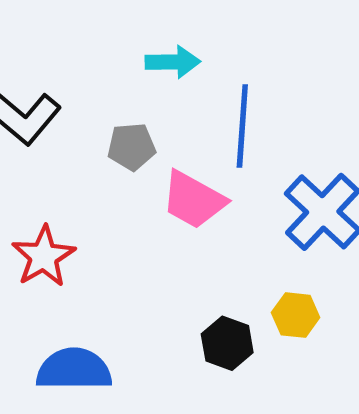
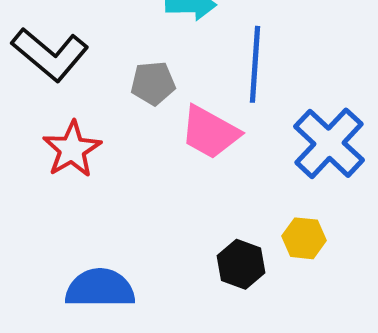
red star: (44, 256) -> (72, 149), moved

